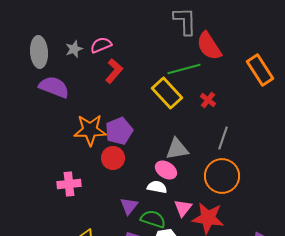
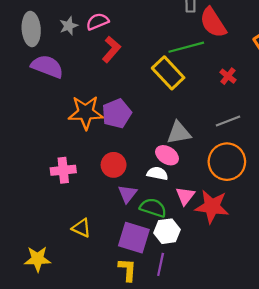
red cross: (208, 100) -> (228, 76), moved
gray line: (223, 138) -> (228, 121), turned 50
red circle: (113, 158) -> (114, 165), moved

